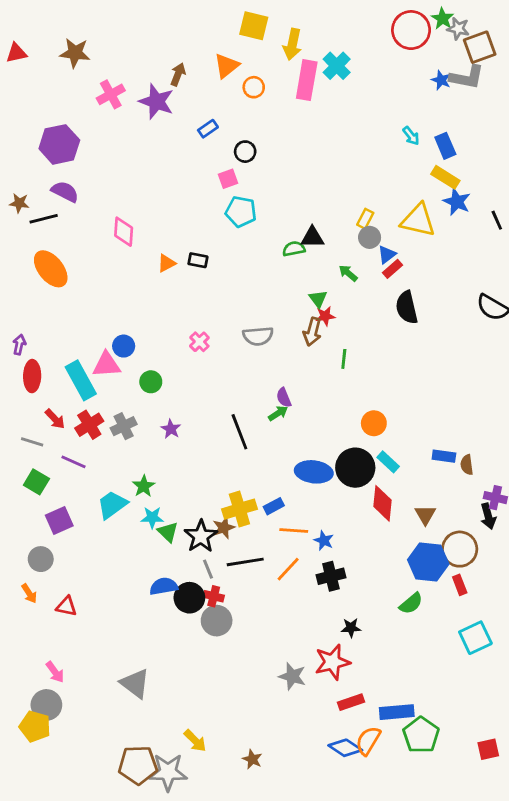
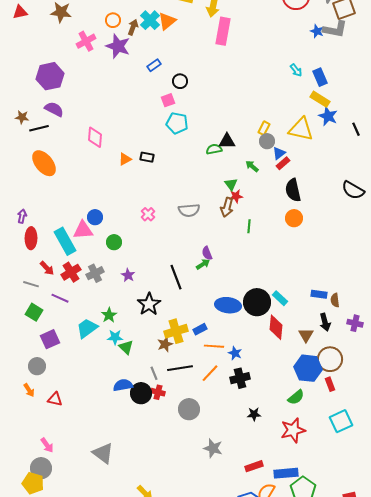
cyan cross: (337, 66) -> (150, 20), moved
orange circle: (254, 87) -> (113, 20), moved
orange circle: (374, 423) -> (294, 218), moved
black arrow: (488, 516) -> (325, 322), moved
black star: (201, 536) -> (149, 304), moved
gray circle: (217, 621) -> (189, 409), moved
red star: (332, 662) -> (293, 430), moved

